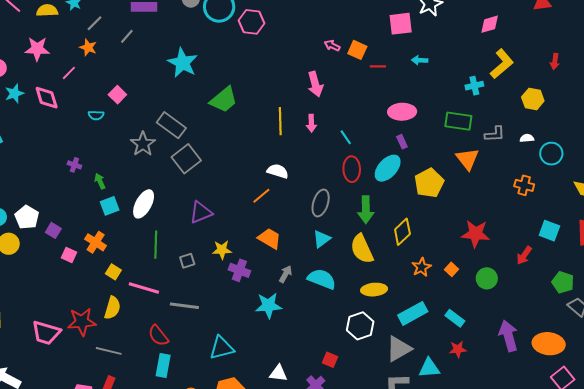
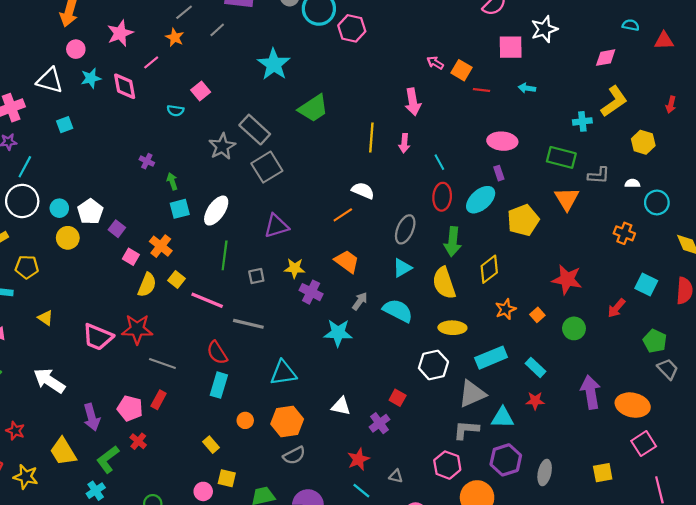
pink star: (37, 49) -> (120, 33), turned -30
yellow semicircle: (112, 308) -> (147, 285), moved

